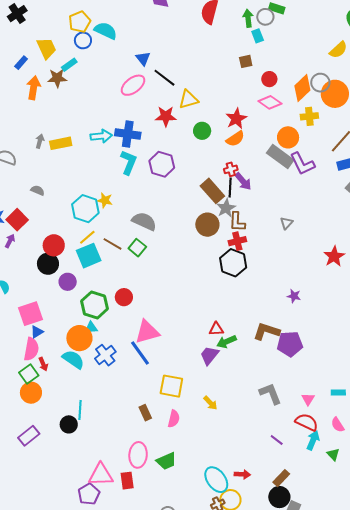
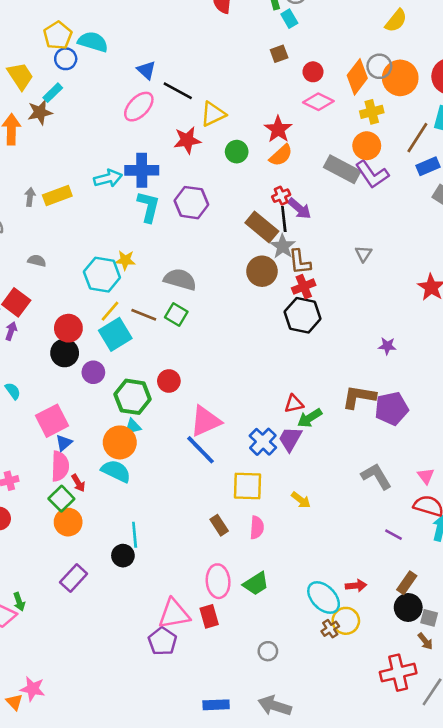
orange circle: (288, 137) -> (367, 146), moved
blue cross: (105, 355) -> (263, 442), moved

